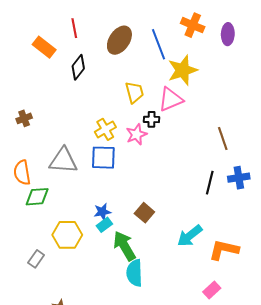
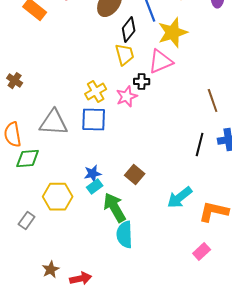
black diamond: (78, 67) -> (129, 30), moved
brown cross: (24, 118) -> (15, 81), turned -35

